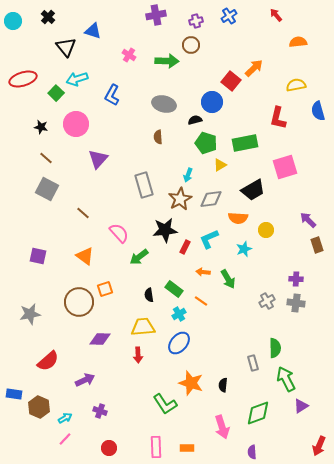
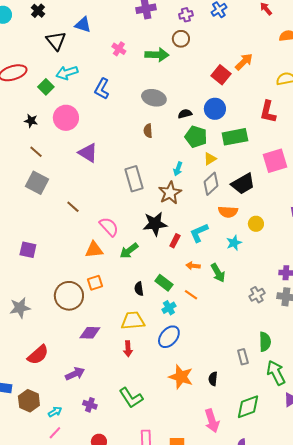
blue circle: (212, 102) -> (215, 109), moved
purple triangle: (98, 159) -> (88, 153), turned -40
gray diamond: (211, 199) -> (211, 184), moved, turned -35
orange triangle: (85, 256) -> (94, 250), moved, turned -42
green L-shape: (165, 404) -> (131, 398), moved

